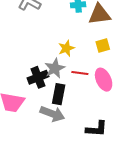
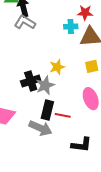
red line: (80, 73) -> (63, 115), moved
black cross: (38, 77) -> (31, 81), moved

